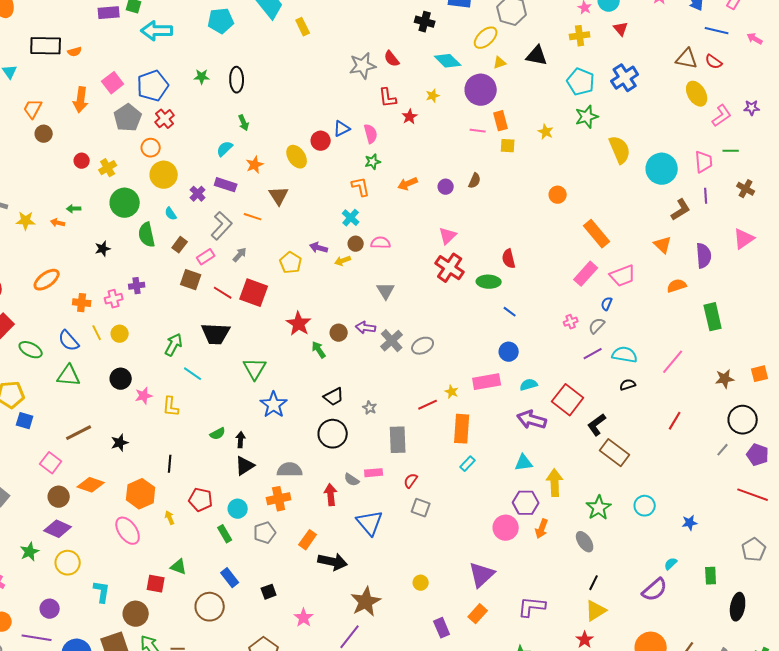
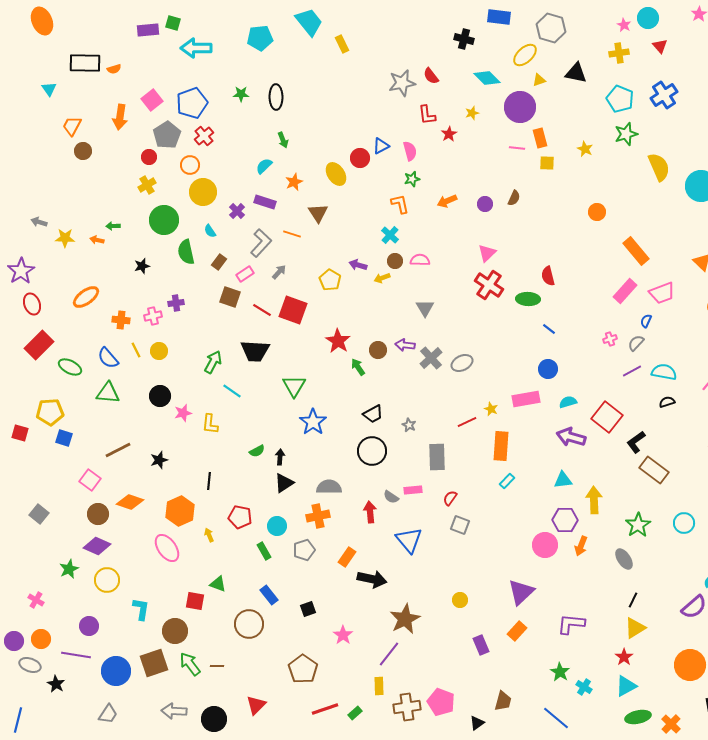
red circle: (82, 161) -> (149, 157), moved

